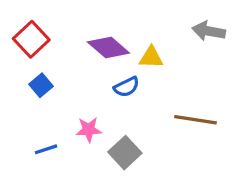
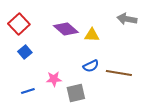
blue semicircle: (127, 87) -> (91, 66), moved
gray square: (125, 153) -> (76, 93), turned 30

